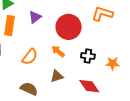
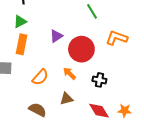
purple triangle: (35, 17) -> (56, 36), moved
orange star: (113, 63) -> (125, 111), moved

